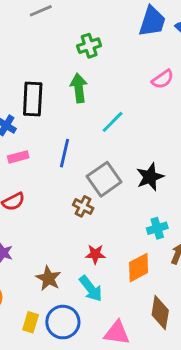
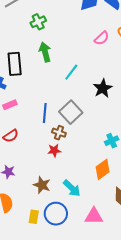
green cross: (89, 46) -> (38, 22), moved
blue line: (64, 153) -> (45, 113), moved
black star: (150, 177) -> (103, 88), moved
red star: (95, 254) -> (54, 150), moved

